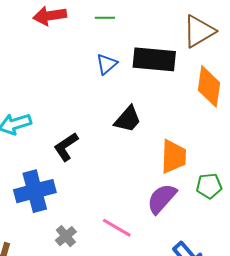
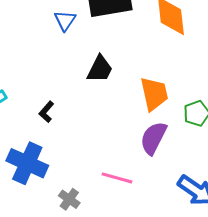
black L-shape: (66, 147) -> (46, 112), size x0.7
blue cross: (35, 191) -> (27, 163), turned -36

